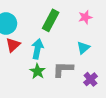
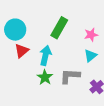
pink star: (85, 17) -> (91, 35), moved

